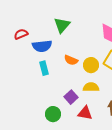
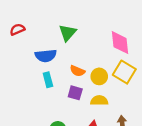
red semicircle: (21, 34) -> (17, 29), moved
purple square: (71, 97) -> (75, 93), moved, turned -32

